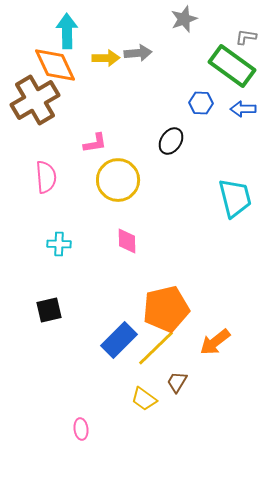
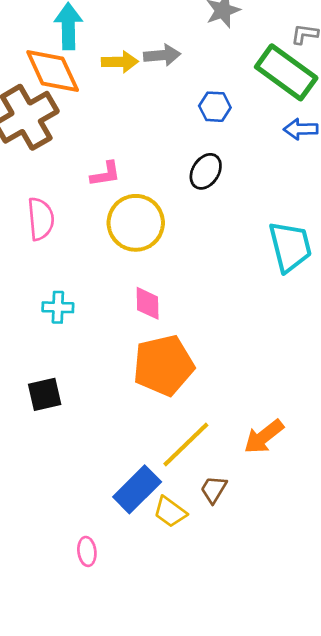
blue hexagon: (201, 103) -> (215, 107), moved
orange pentagon: (166, 309) -> (163, 365), moved
blue rectangle: (119, 340) -> (137, 489), moved

